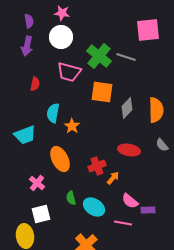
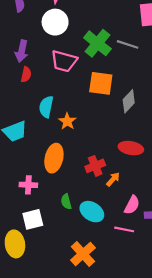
purple arrow: (27, 46) -> (22, 51), moved
orange ellipse: (60, 159) -> (54, 158), turned 40
pink cross: (37, 183) -> (28, 185), turned -35
pink semicircle: (130, 201) -> (132, 205), turned -102

